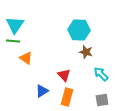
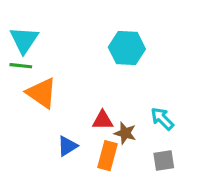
brown star: (86, 52) -> (125, 133), moved
orange triangle: (26, 58) -> (42, 93), size x1.5
red triangle: (64, 75) -> (103, 120), turned -48

